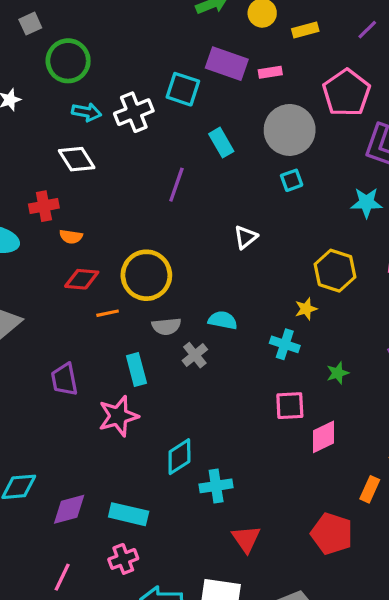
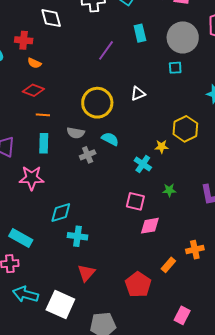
yellow circle: (146, 275) -> (97, 103), moved
cyan rectangle: (136, 370) -> (44, 143), moved

